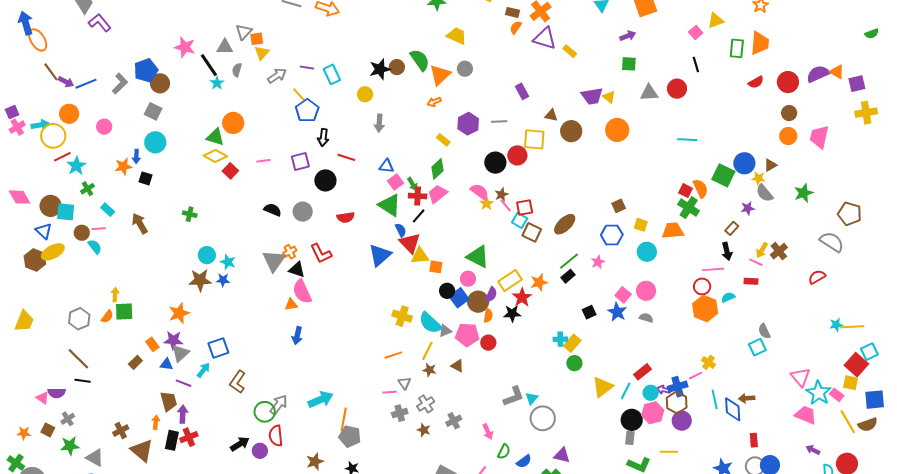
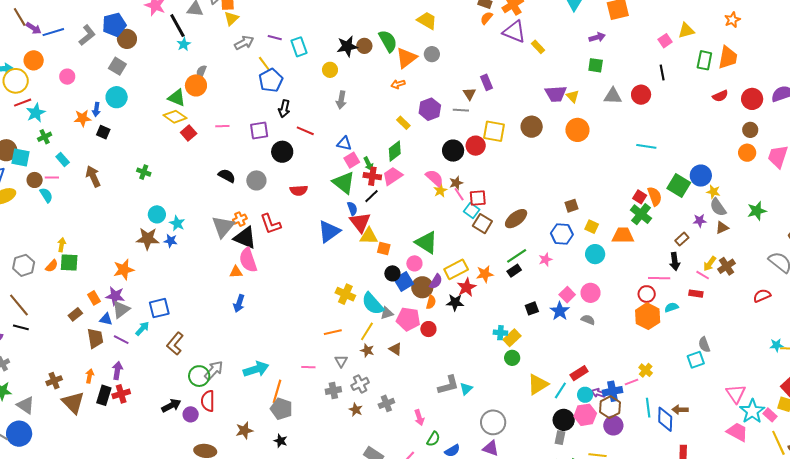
gray semicircle: (237, 70) -> (201, 72), moved
brown triangle: (551, 115) -> (469, 94), moved, turned 40
brown triangle: (770, 165) -> (722, 228), moved
black triangle: (297, 270) -> (245, 238), size x1.4
pink line: (390, 392) -> (308, 367), moved
brown trapezoid: (169, 401) -> (95, 338), moved
gray circle: (543, 418) -> (493, 422), moved

